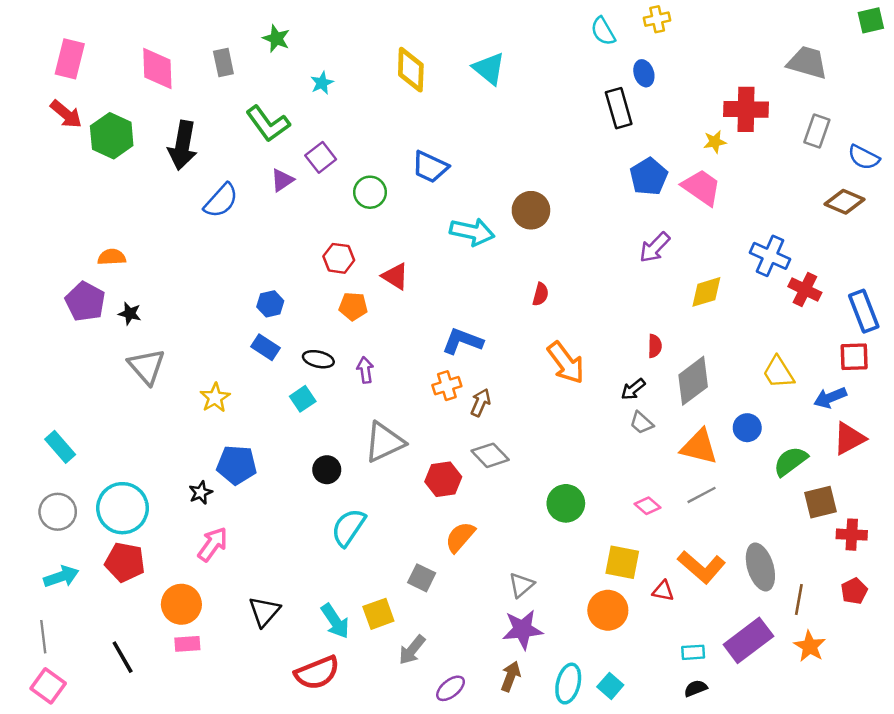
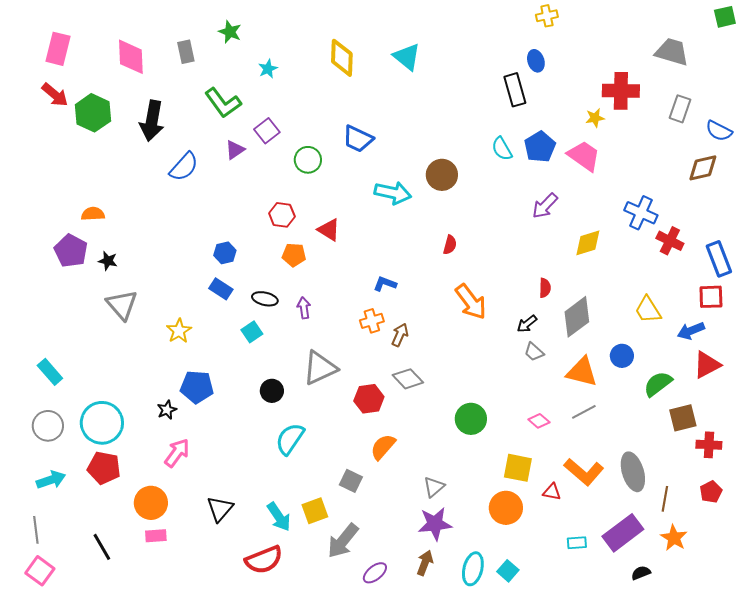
cyan semicircle: (603, 31) -> (502, 149), moved
brown diamond: (845, 202) -> (703, 168), turned -36
blue L-shape: (462, 341) -> (385, 284), size x0.7
gray arrow: (412, 650) -> (343, 541), size x1.4
black semicircle: (696, 688) -> (641, 573), moved

